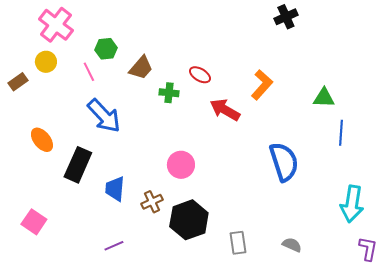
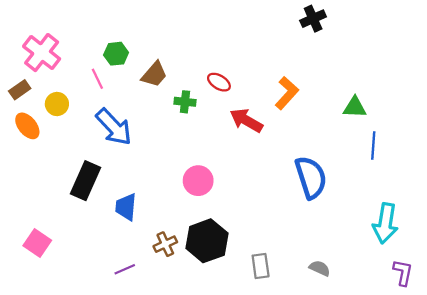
pink cross: (56, 25) -> (42, 53), moved
yellow circle: (46, 62) -> (57, 104), moved
orange ellipse: (42, 140) -> (27, 126), moved
brown cross: (152, 202) -> (165, 244), moved

